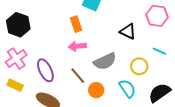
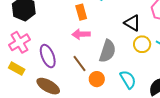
gray semicircle: (105, 61) -> (108, 51), turned -50
yellow circle: (139, 66) -> (142, 44), moved

